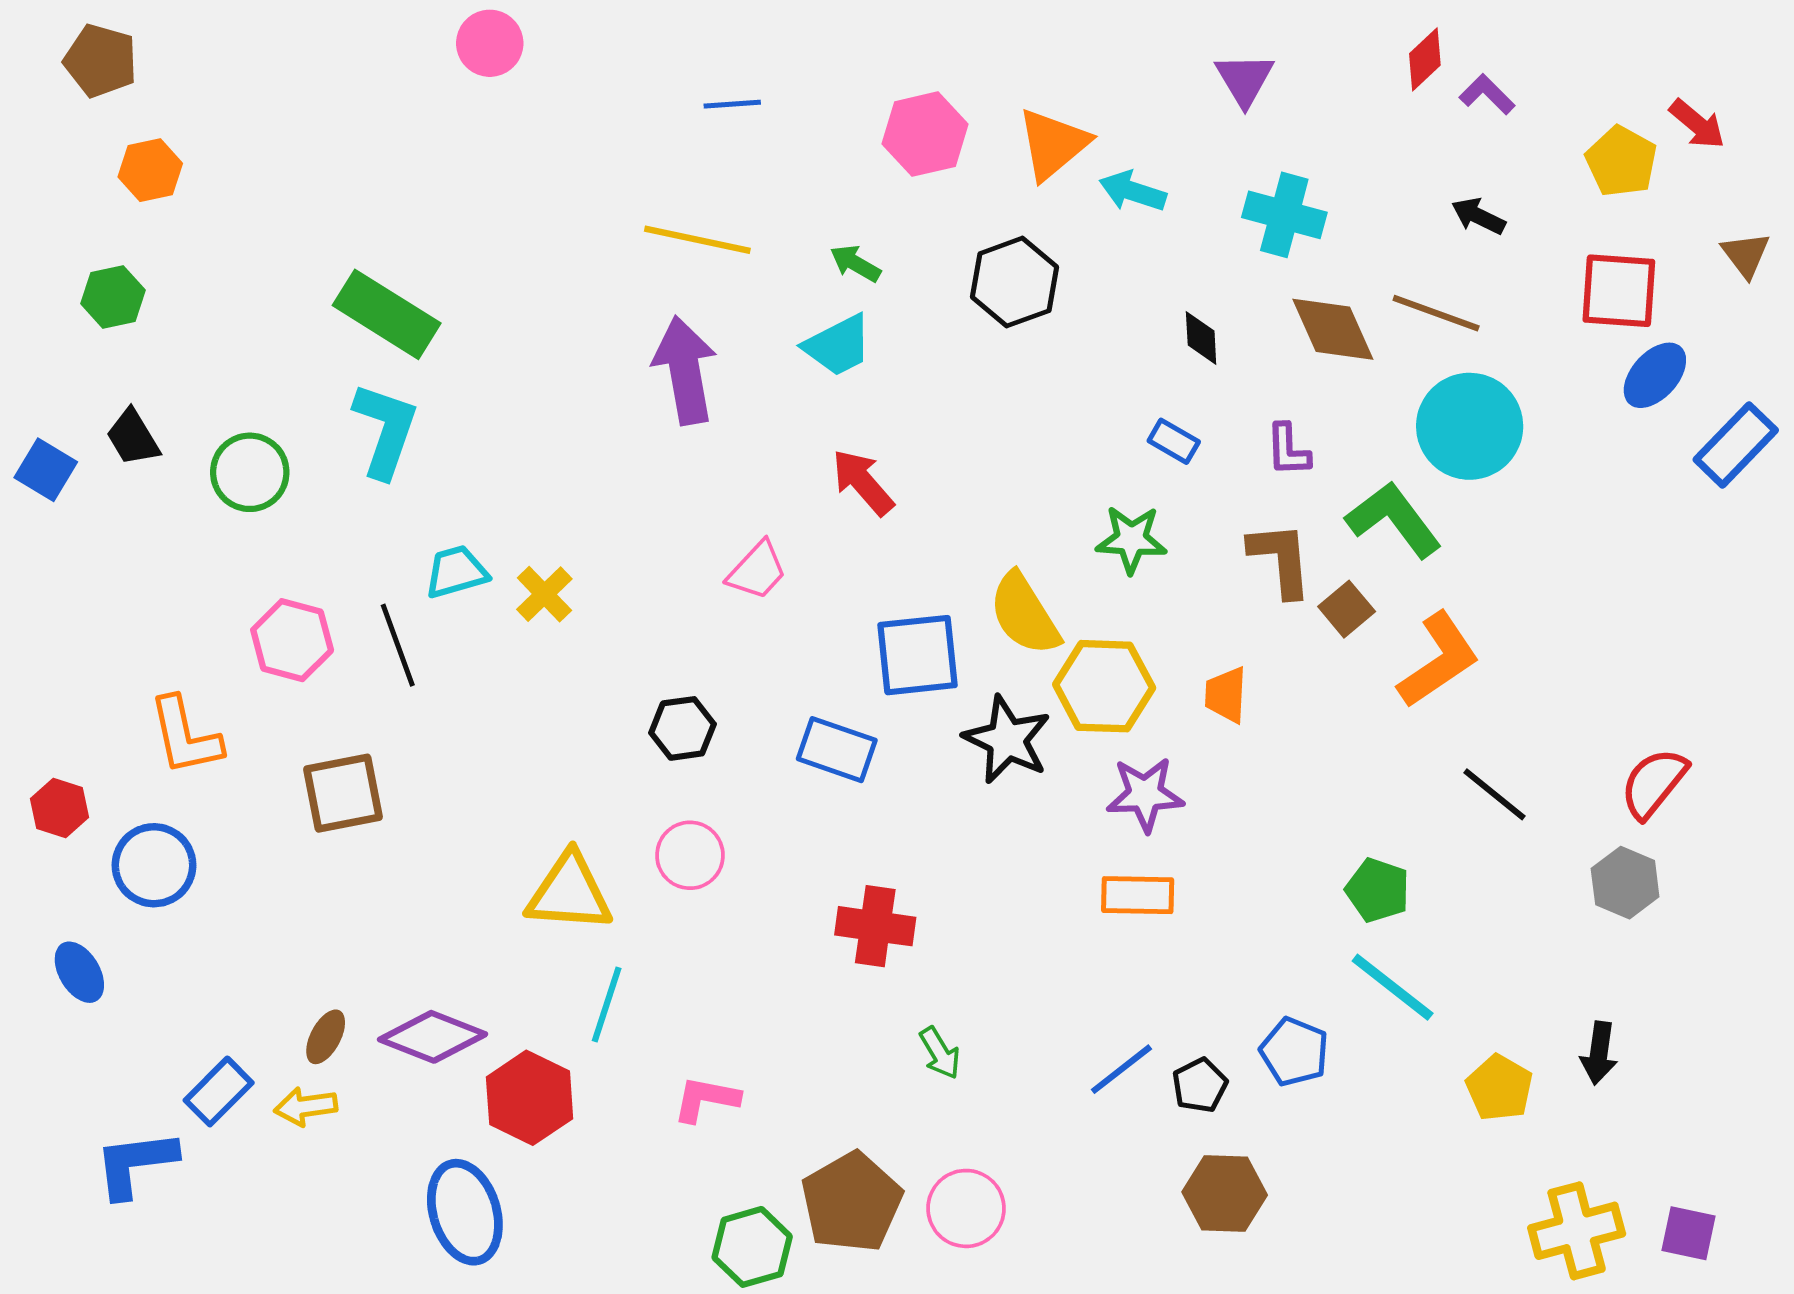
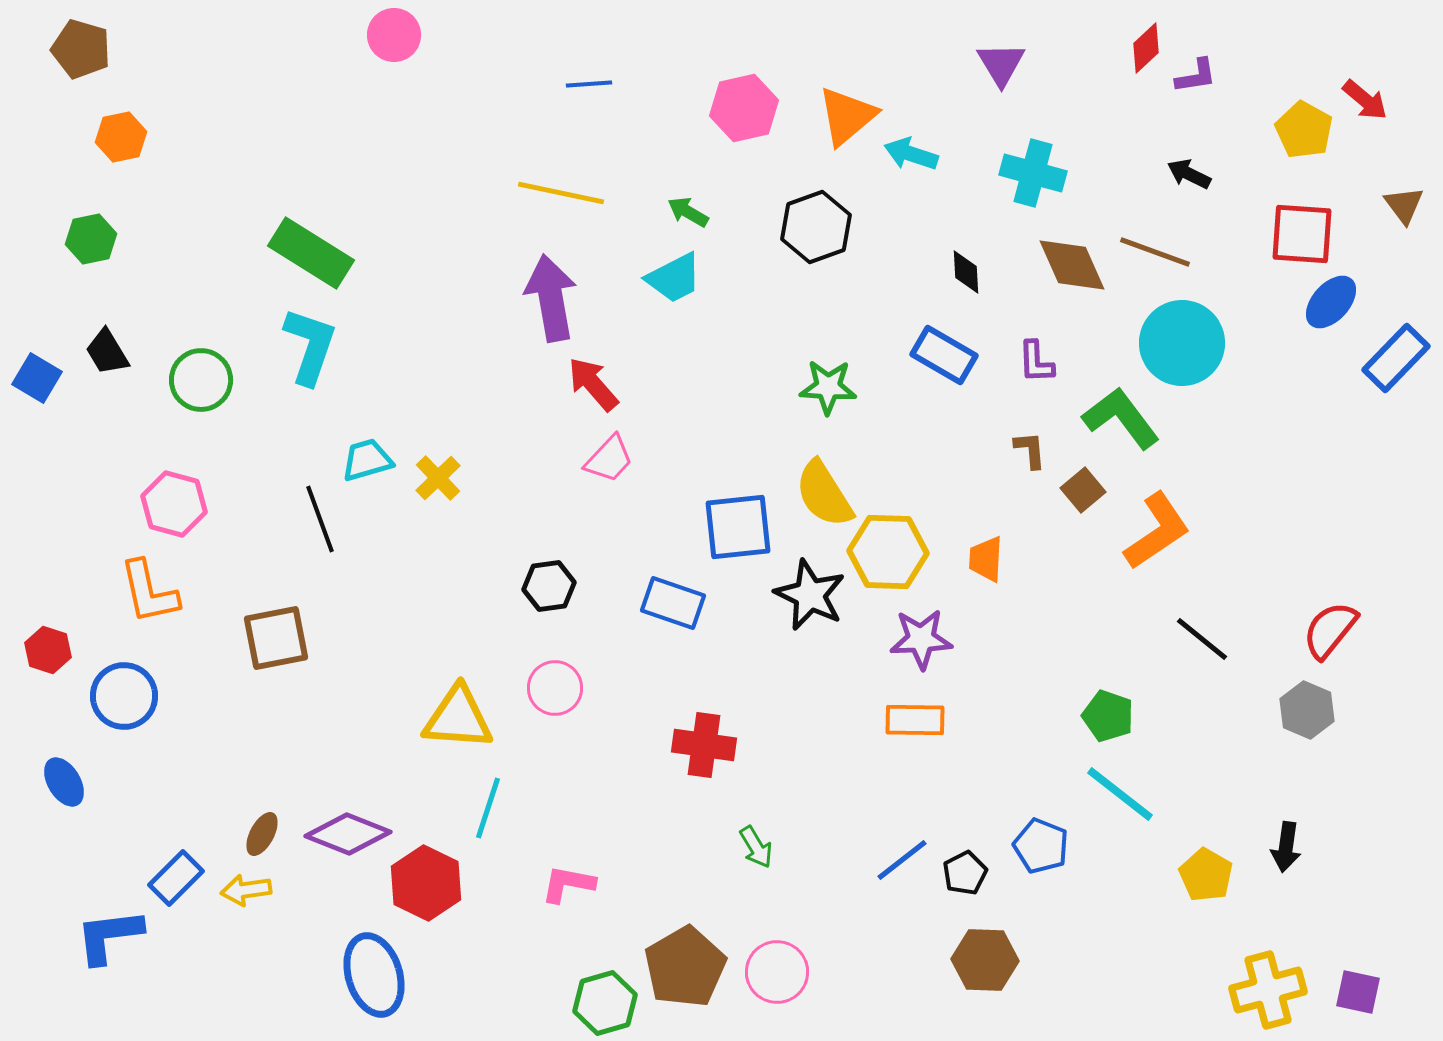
purple L-shape: (1487, 94) -> (1196, 76), turned 126
blue rectangle: (1174, 441) -> (944, 355), size x1.6
red arrow: (863, 482) -> (593, 384), moved
green star: (1131, 539) -> (828, 387), moved
brown L-shape: (1281, 559) -> (1030, 450), size x0.6
pink hexagon: (292, 640) -> (174, 504), moved

